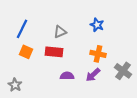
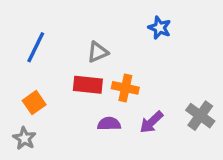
blue star: (97, 25) -> (160, 28), moved
orange square: (26, 52) -> (34, 103), moved, turned 32
orange cross: (98, 54) -> (125, 88), moved

